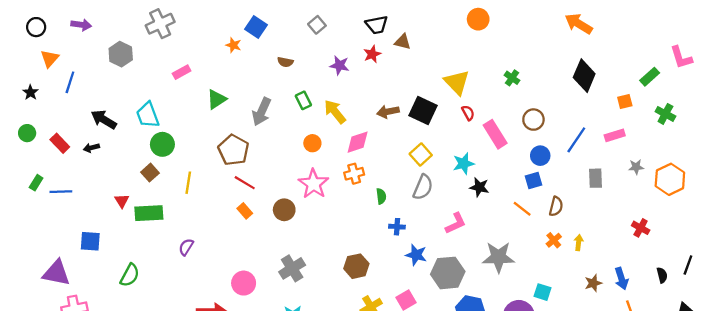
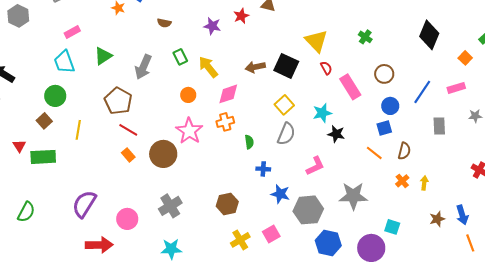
orange square: (625, 102) -> (465, 58), turned -32
cyan trapezoid: (148, 115) -> (64, 62), moved
brown circle: (284, 210) -> (163, 154), size x1.4
purple semicircle: (186, 247) -> (84, 204), moved, size x1.8

